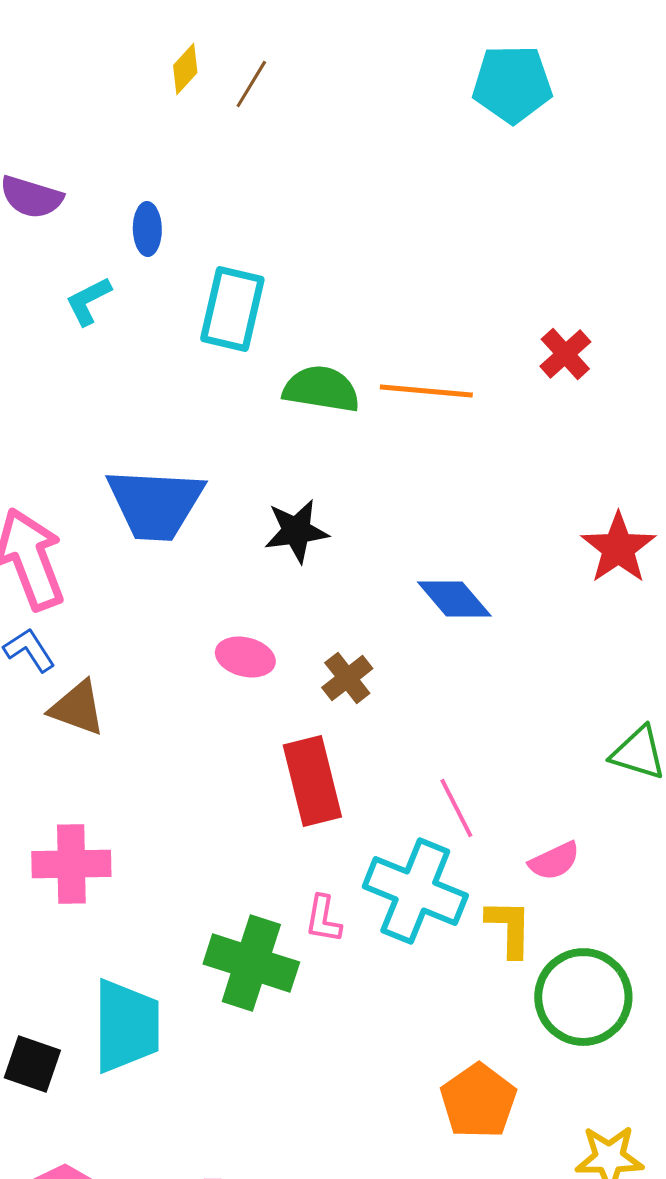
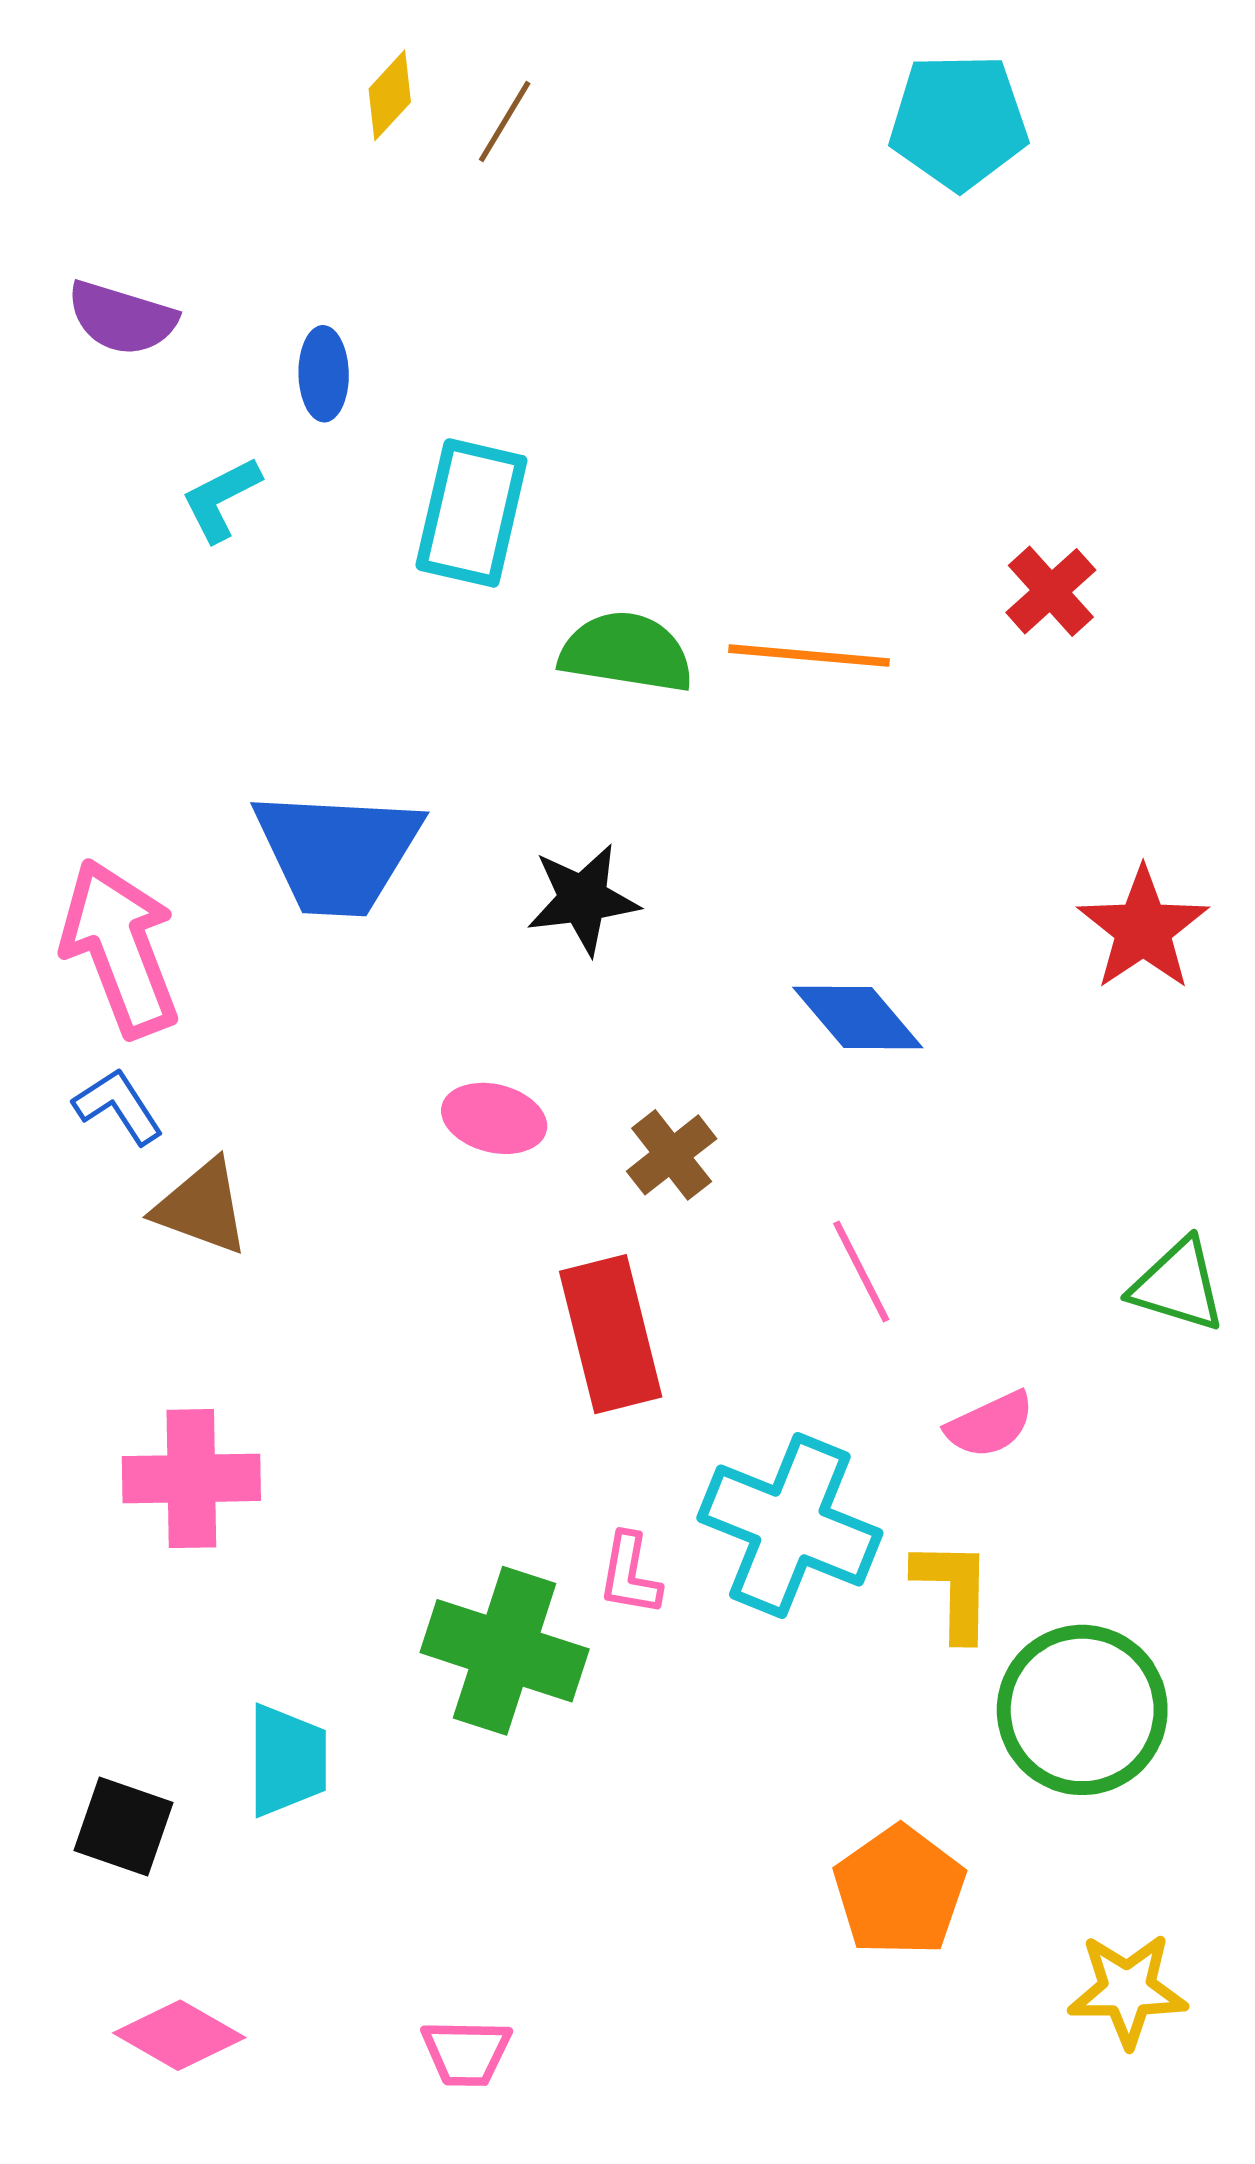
pink line: (456, 808) -> (861, 1271), moved
pink semicircle: (554, 861) -> (990, 1425), moved
cyan trapezoid: (126, 1026) -> (287, 1760), size x0.7

